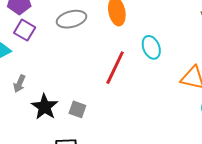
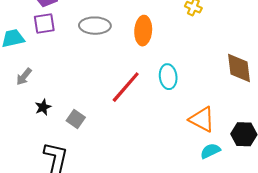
purple square: (25, 30) -> (44, 24), turned 35
black star: (45, 107) -> (43, 107), size x0.6

